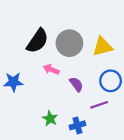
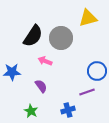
yellow triangle: (103, 47) -> (88, 18), moved
purple semicircle: (76, 84) -> (41, 86), moved
green star: (50, 119) -> (31, 111), moved

